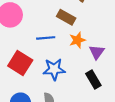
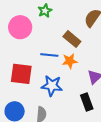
orange star: (77, 40) -> (70, 61), moved
red square: (20, 63) -> (21, 74), turned -35

